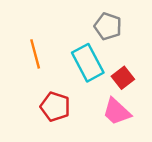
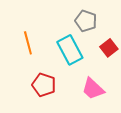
red square: (123, 78) -> (109, 48), moved

